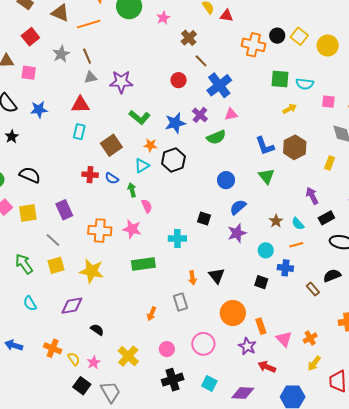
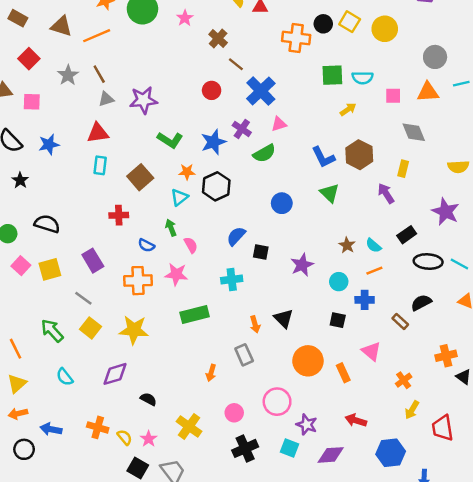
blue semicircle: (112, 178) -> (146, 245), moved
purple arrow: (312, 196) -> (386, 193), moved
blue semicircle: (238, 207) -> (236, 236), moved
yellow square: (56, 265) -> (90, 328), turned -30
pink triangle: (284, 339) -> (371, 351), moved
purple star: (247, 346) -> (307, 425), moved

